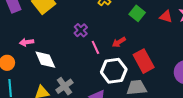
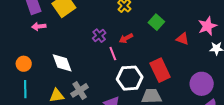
red triangle: (166, 17) -> (182, 39), moved
pink arrow: (27, 42) -> (39, 26), moved
red arrow: (119, 42) -> (126, 38), moved

